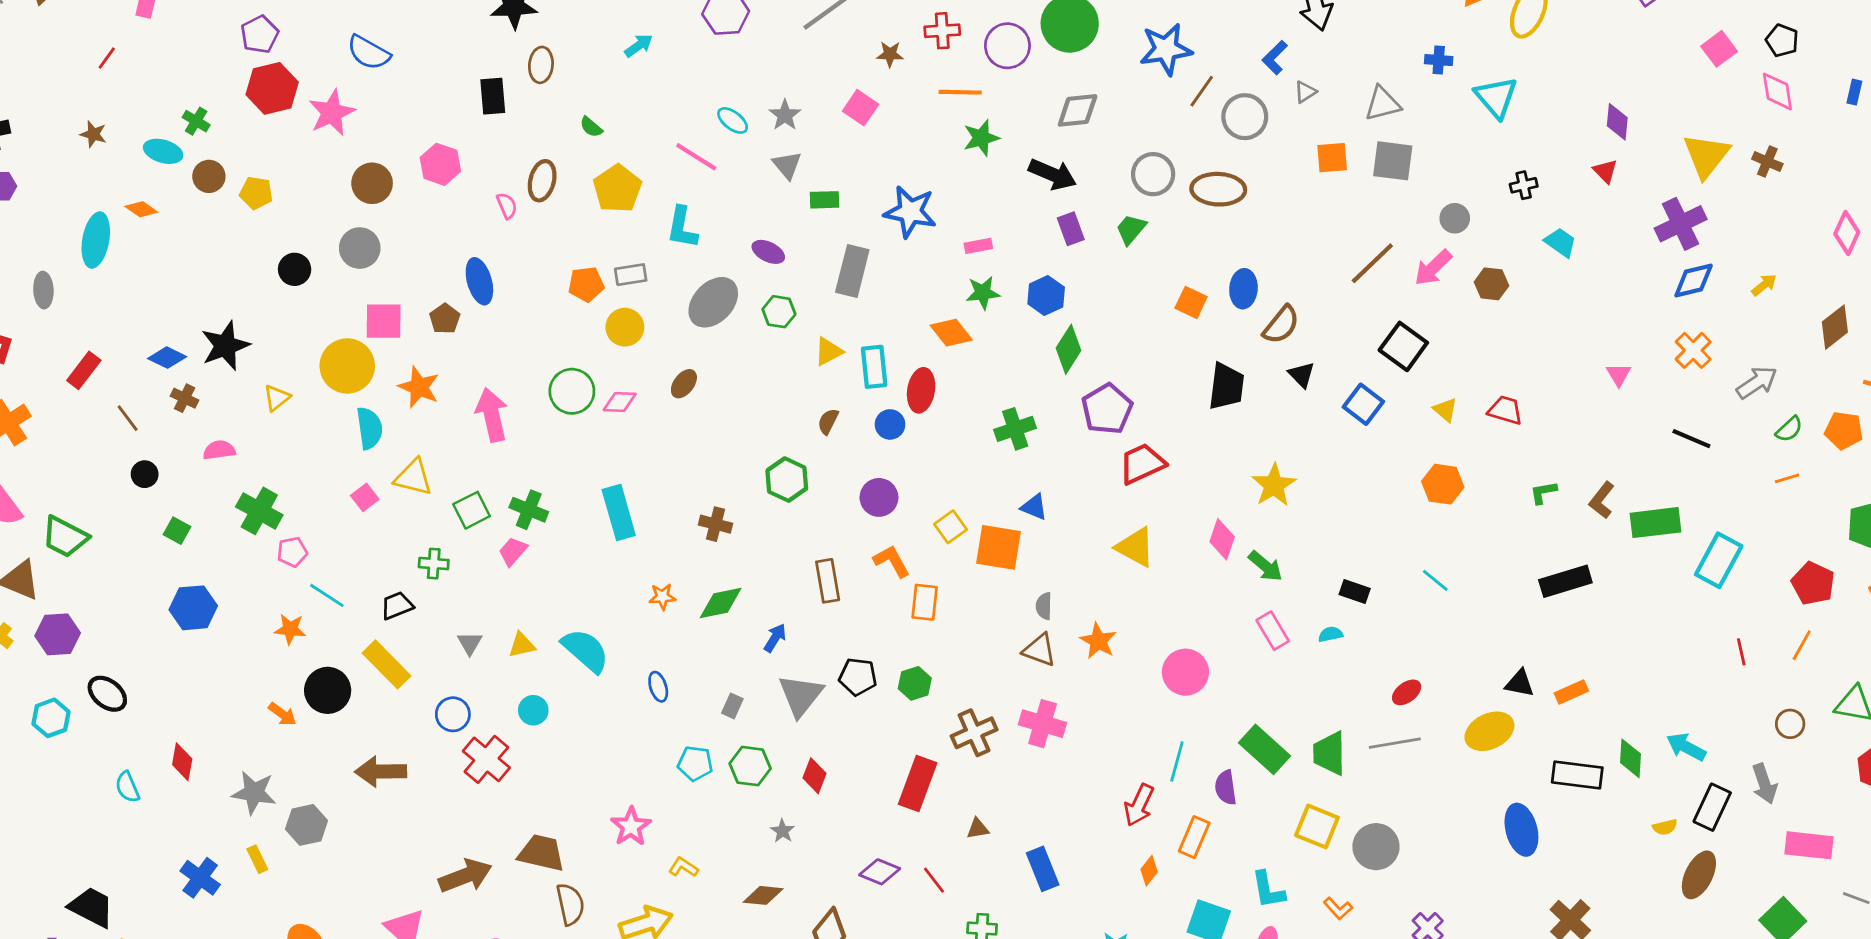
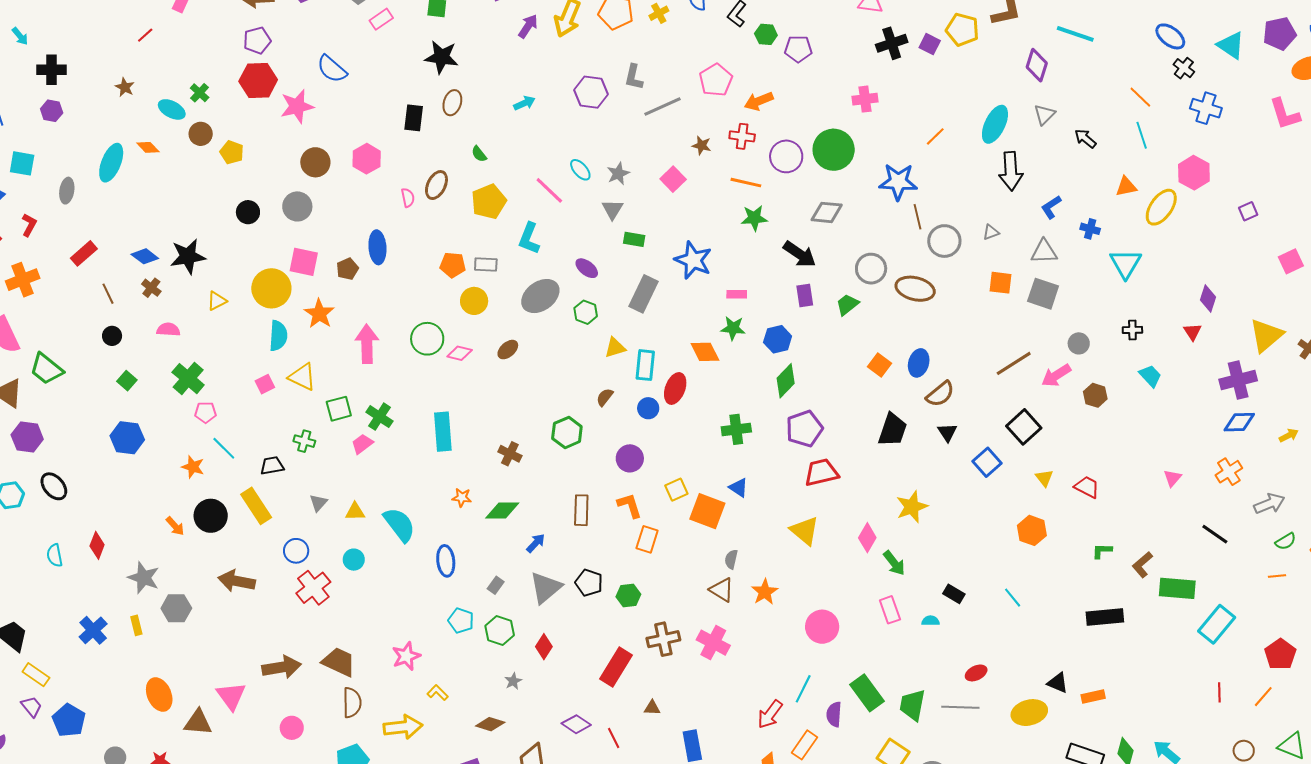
blue L-shape: (1275, 57) -> (1051, 207), moved
brown line: (1202, 91) -> (918, 217), turned -60
blue ellipse: (658, 687) -> (446, 561), size x1.4

